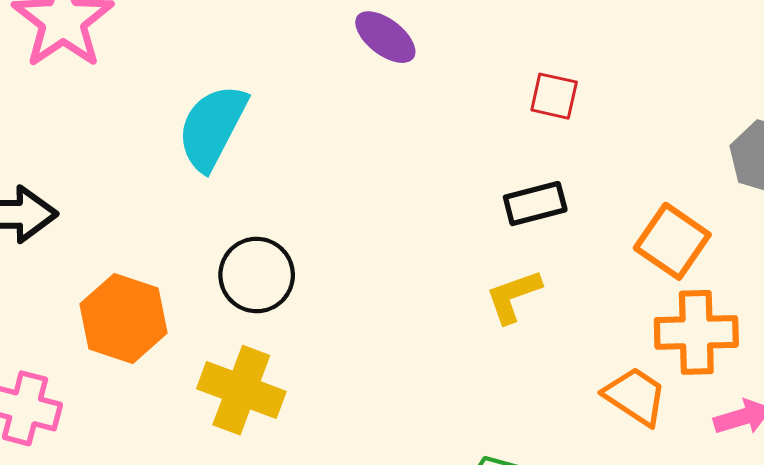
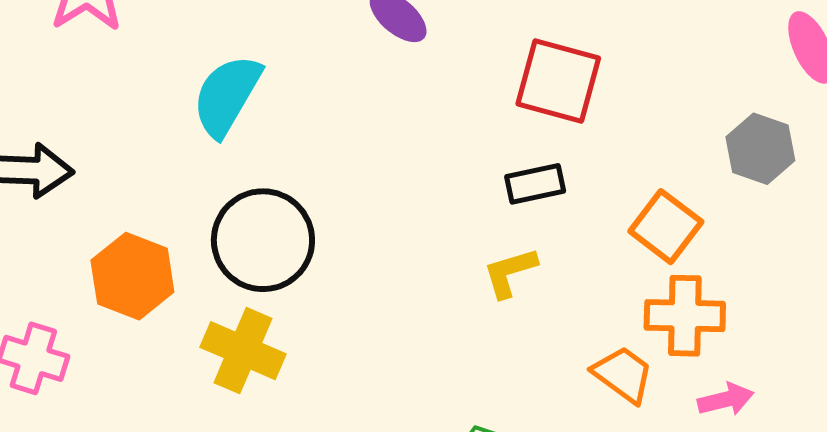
red square: (554, 96) -> (558, 81), size x1.8
black circle: (257, 275) -> (263, 240), size x1.4

